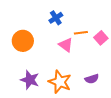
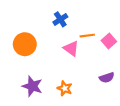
purple semicircle: (92, 79) -> (107, 78), moved
orange star: (60, 82) -> (65, 88), size x0.6

